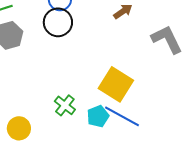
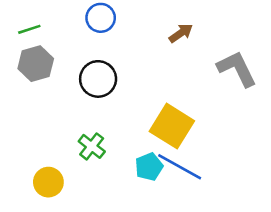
black circle: (58, 22) -> (98, 79), moved
green cross: (65, 105) -> (92, 146), moved

